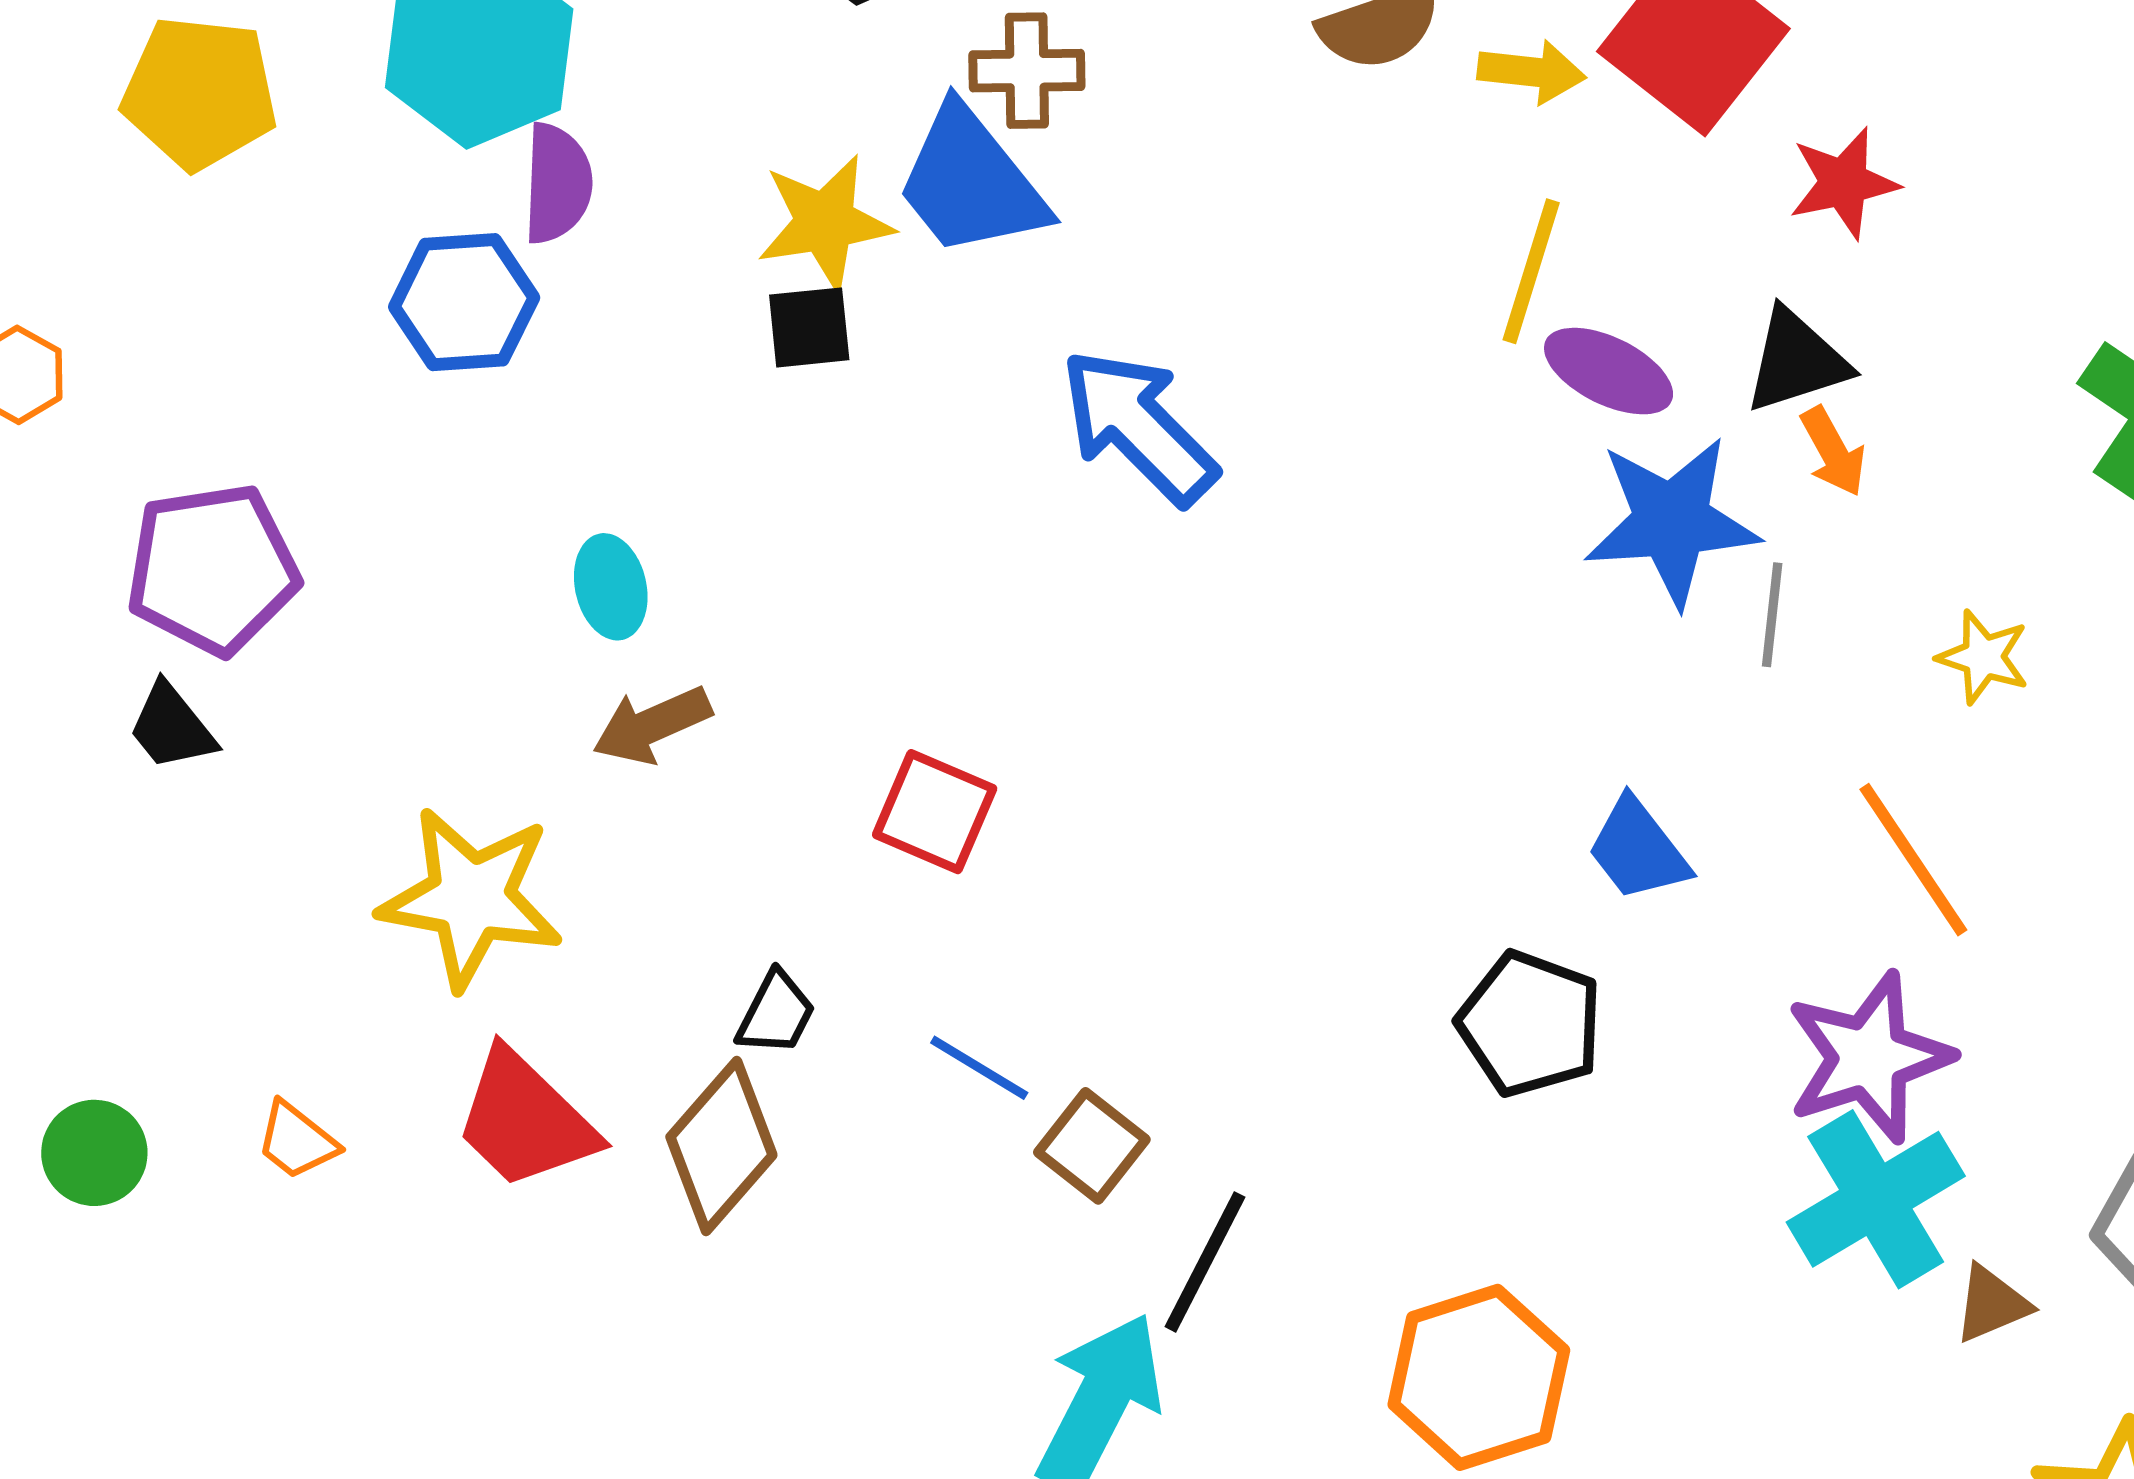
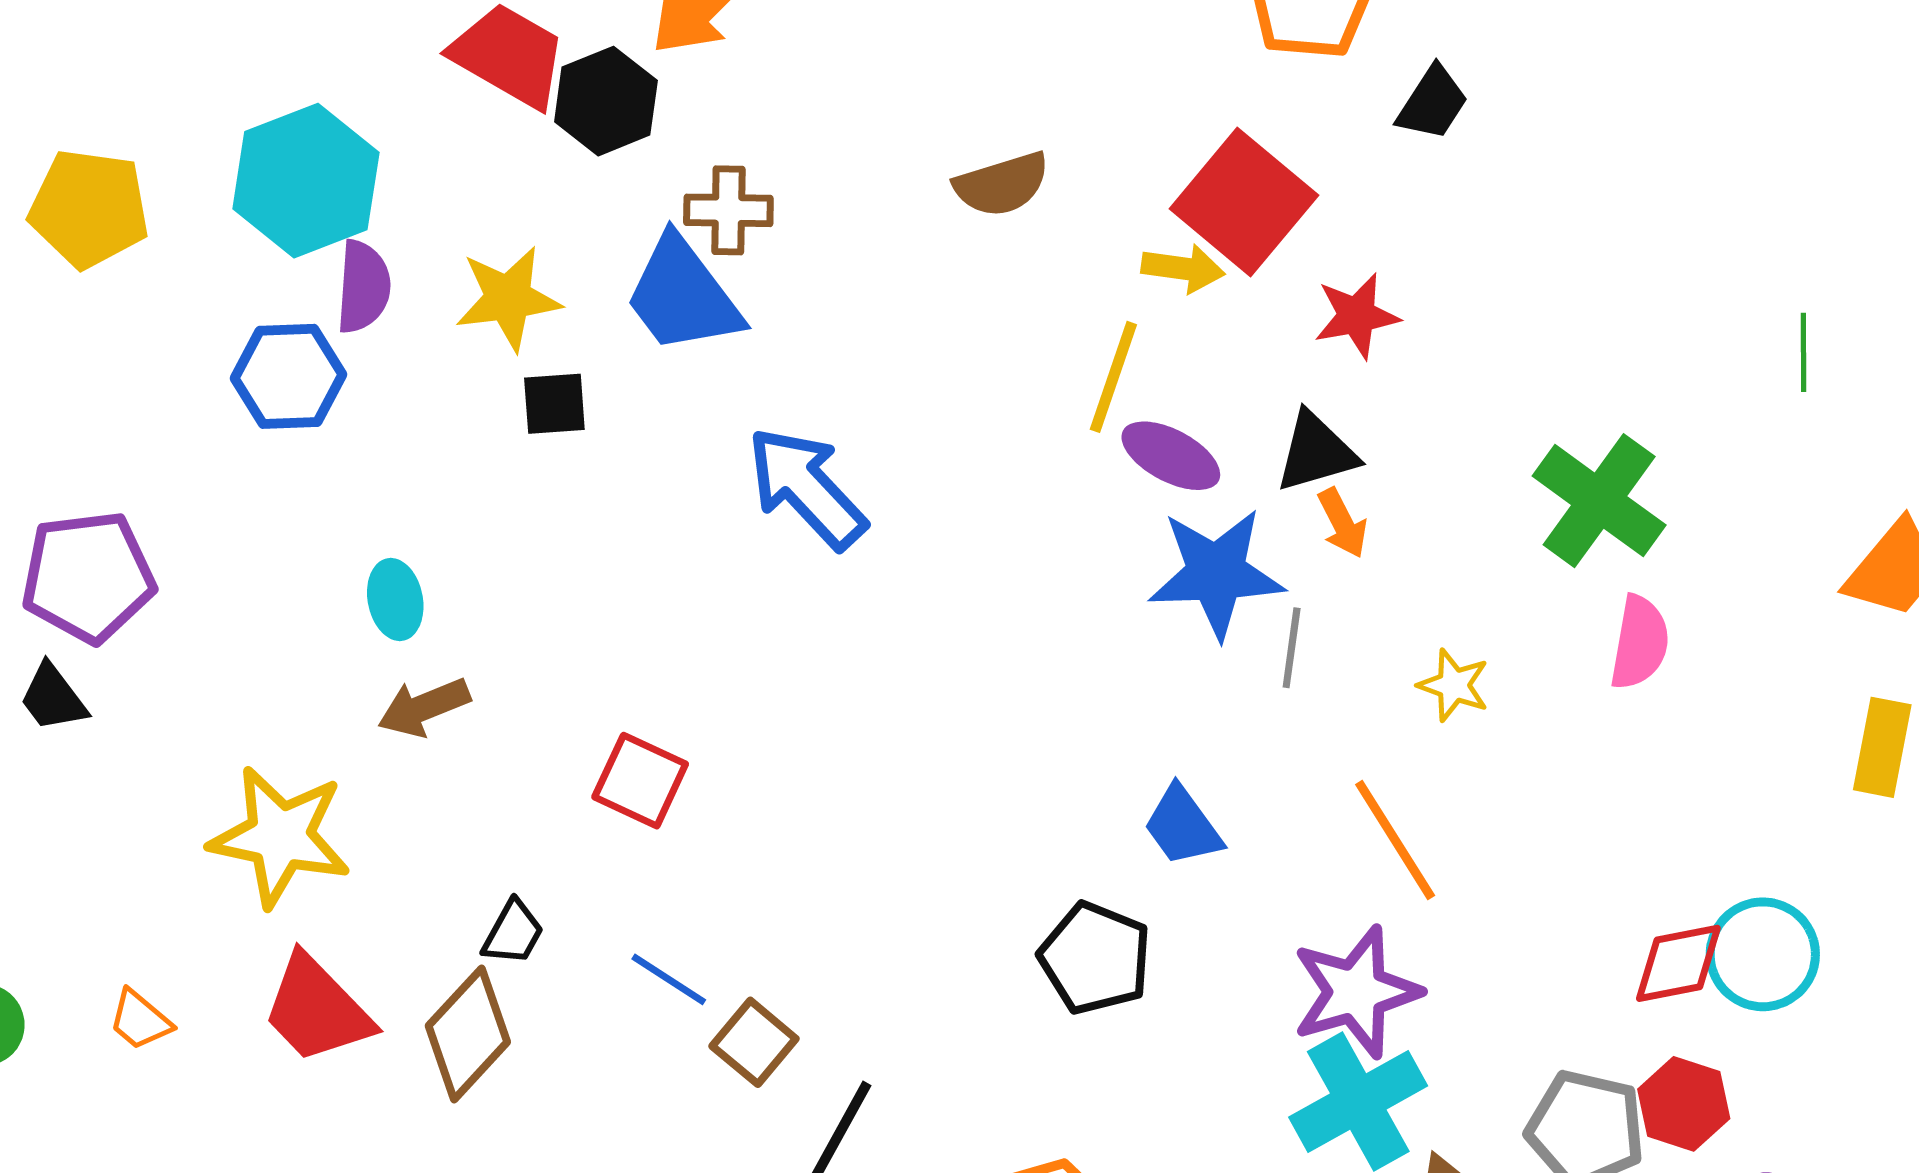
yellow arrow: (1532, 72) -> (1183, 268), moved
yellow star: (825, 223) -> (508, 298), moved

